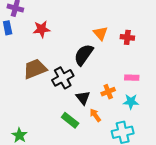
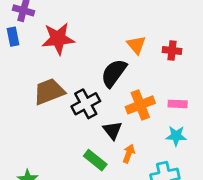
red star: (42, 29) -> (58, 39), size x1.4
orange cross: (108, 92) -> (140, 105), moved, size x1.5
orange arrow: (95, 115) -> (129, 154), turned 56

